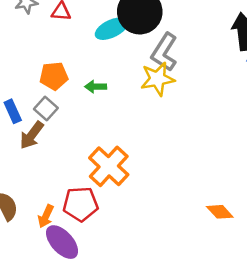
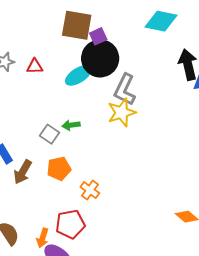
orange pentagon: (54, 76) -> (59, 169), moved
gray square: (46, 108) -> (50, 134), moved
orange cross: (109, 166) -> (90, 190), size x0.6

